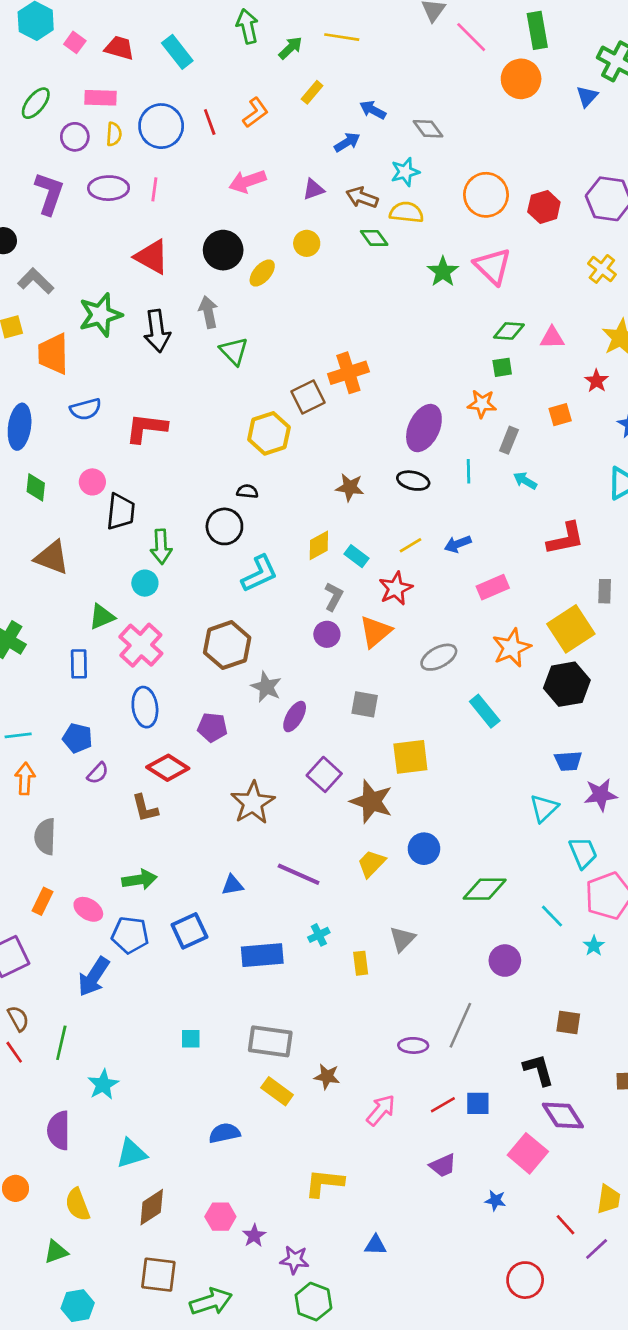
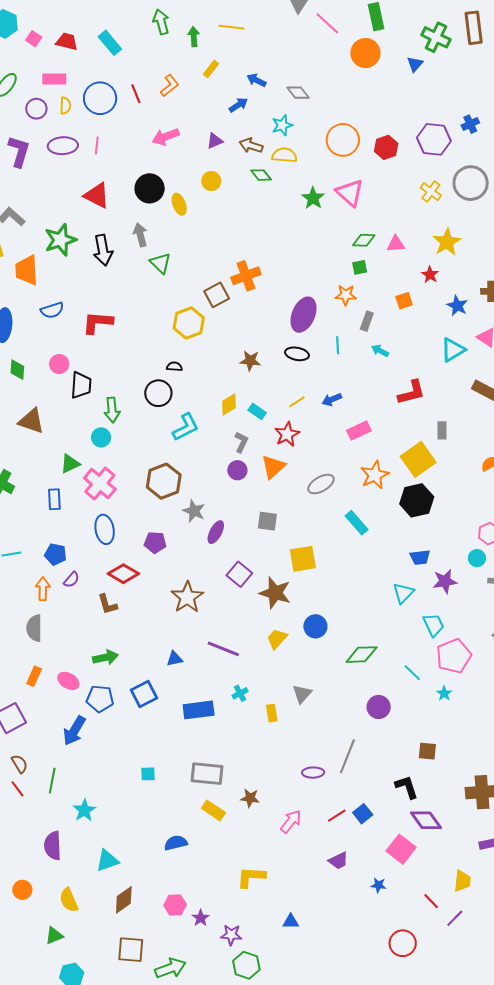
green arrow: (291, 48) -> (194, 37), turned -48
yellow ellipse: (262, 273) -> (179, 204), turned -60
orange arrow: (25, 779) -> (43, 589), moved
blue square: (478, 1103) -> (363, 814), turned -36

